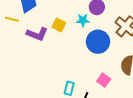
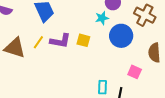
yellow line: (12, 19) -> (38, 42), moved, turned -56
yellow square: (59, 25) -> (83, 40), moved

